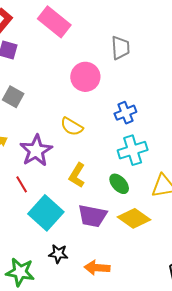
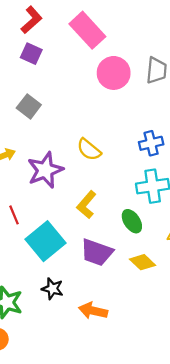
pink circle: (85, 77) -> (114, 73), moved
red line: (22, 184) -> (14, 215), moved
yellow diamond: (134, 218) -> (143, 262), size x0.7

